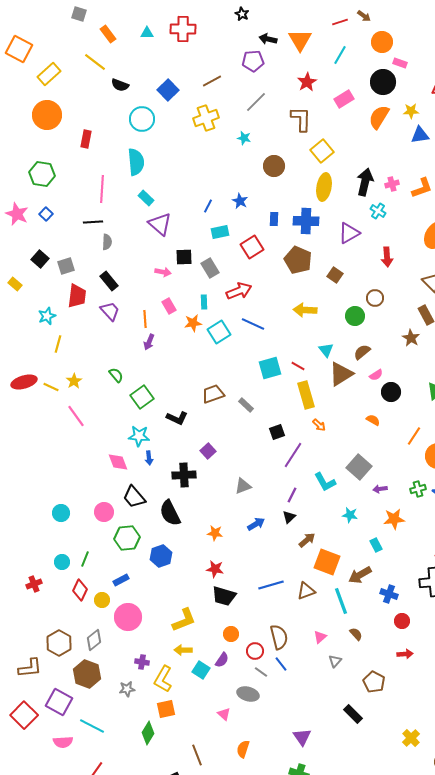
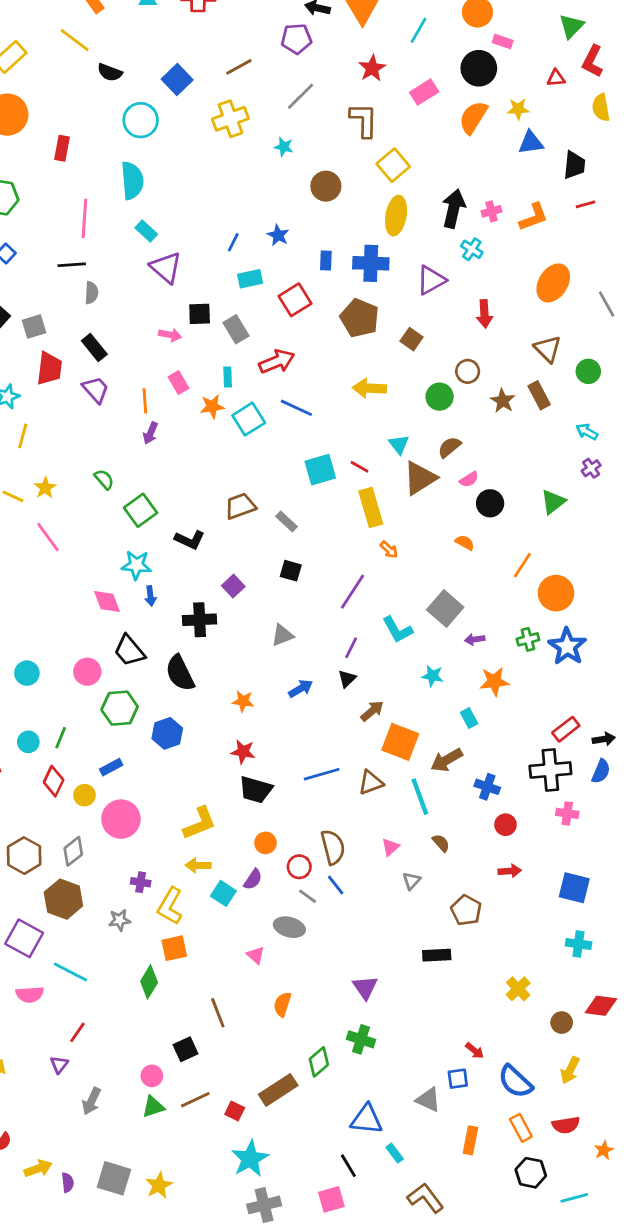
brown star: (411, 338) -> (503, 401), moved
black square: (277, 432) -> (291, 571), moved, turned 35
black rectangle: (353, 714) -> (437, 955), turned -48

